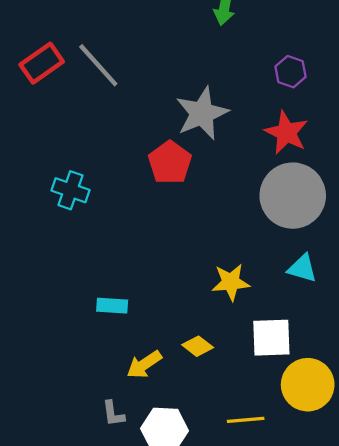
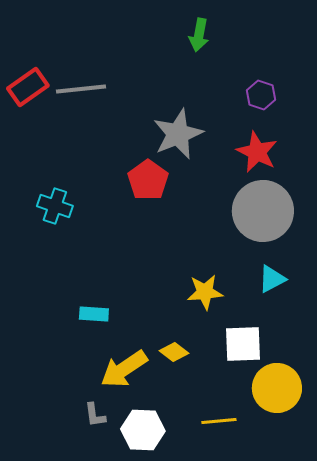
gray line: (98, 65) -> (81, 89), turned -54
cyan triangle: (302, 268) -> (272, 279), turned -44
yellow arrow: (144, 364) -> (124, 369), size x1.4

